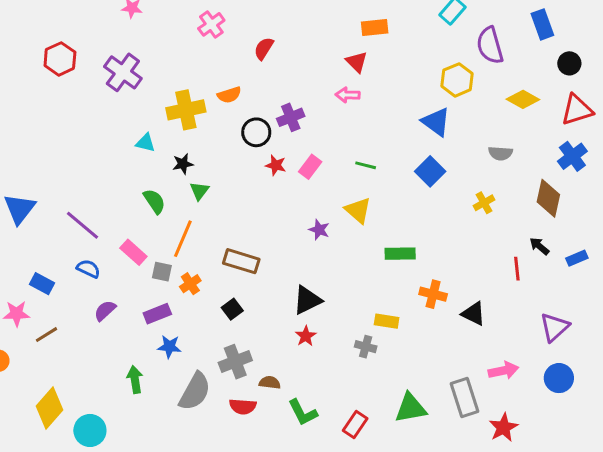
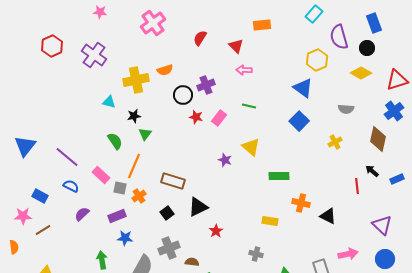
pink cross: (211, 24) -> (153, 23), size x1.4
red semicircle: (264, 48) -> (200, 38), moved
red triangle: (357, 62) -> (236, 46), moved
black circle: (569, 63) -> (367, 48), moved
green line: (366, 165) -> (249, 106), moved
black triangle: (307, 300) -> (198, 207), moved
purple triangle: (554, 327) -> (382, 225), turned -35
gray cross: (366, 347) -> (256, 254), moved

